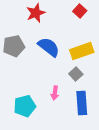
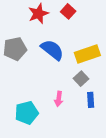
red square: (80, 11) -> (68, 11), moved
blue rectangle: (82, 103) -> (91, 100), moved, size x0.6

